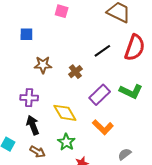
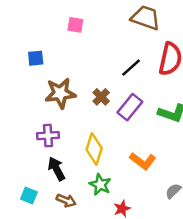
brown star: (43, 65) -> (60, 93), size x1.4
purple rectangle: (100, 95) -> (130, 107), moved
yellow diamond: (65, 113) -> (94, 149), turned 55

